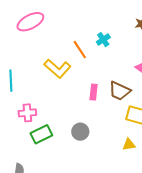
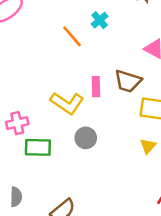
yellow L-shape: (57, 69) -> (67, 103), moved
green rectangle: (41, 134) -> (38, 147), turned 35
yellow triangle: (129, 145) -> (148, 146), turned -32

